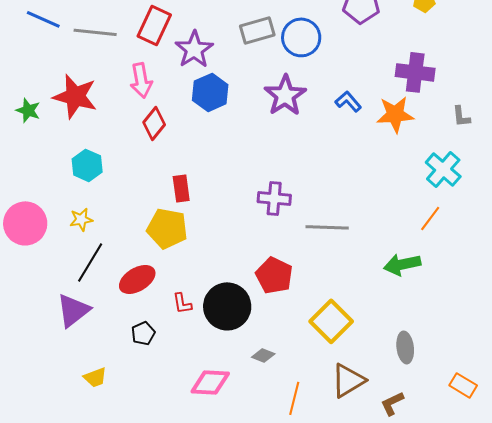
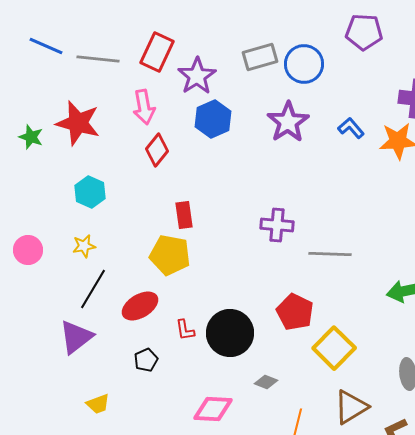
pink circle: (25, 223) -> (28, 250), size x0.7
red pentagon: (274, 275) -> (295, 312), moved

